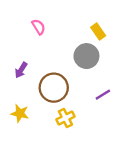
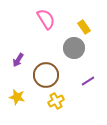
pink semicircle: (39, 27) -> (46, 19), moved, size x1.5

